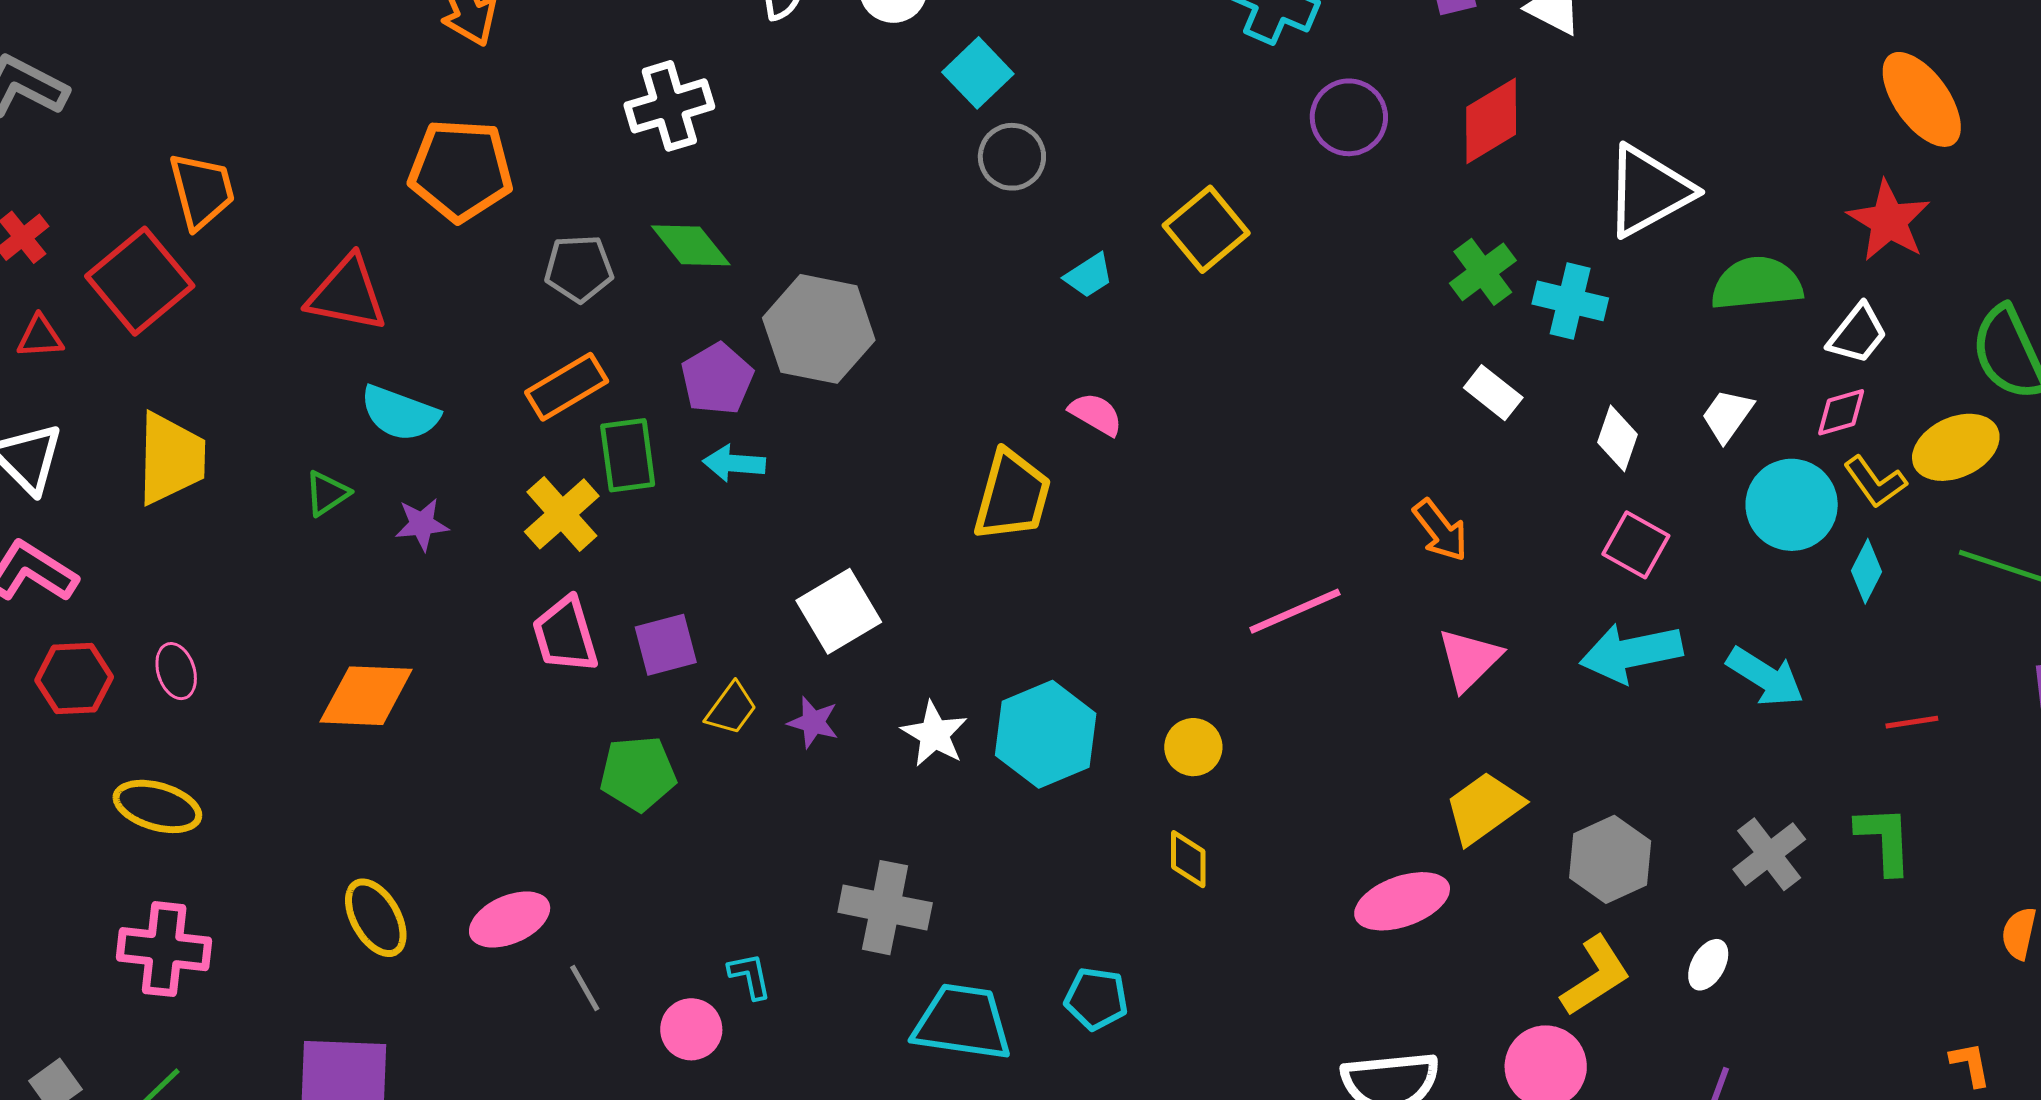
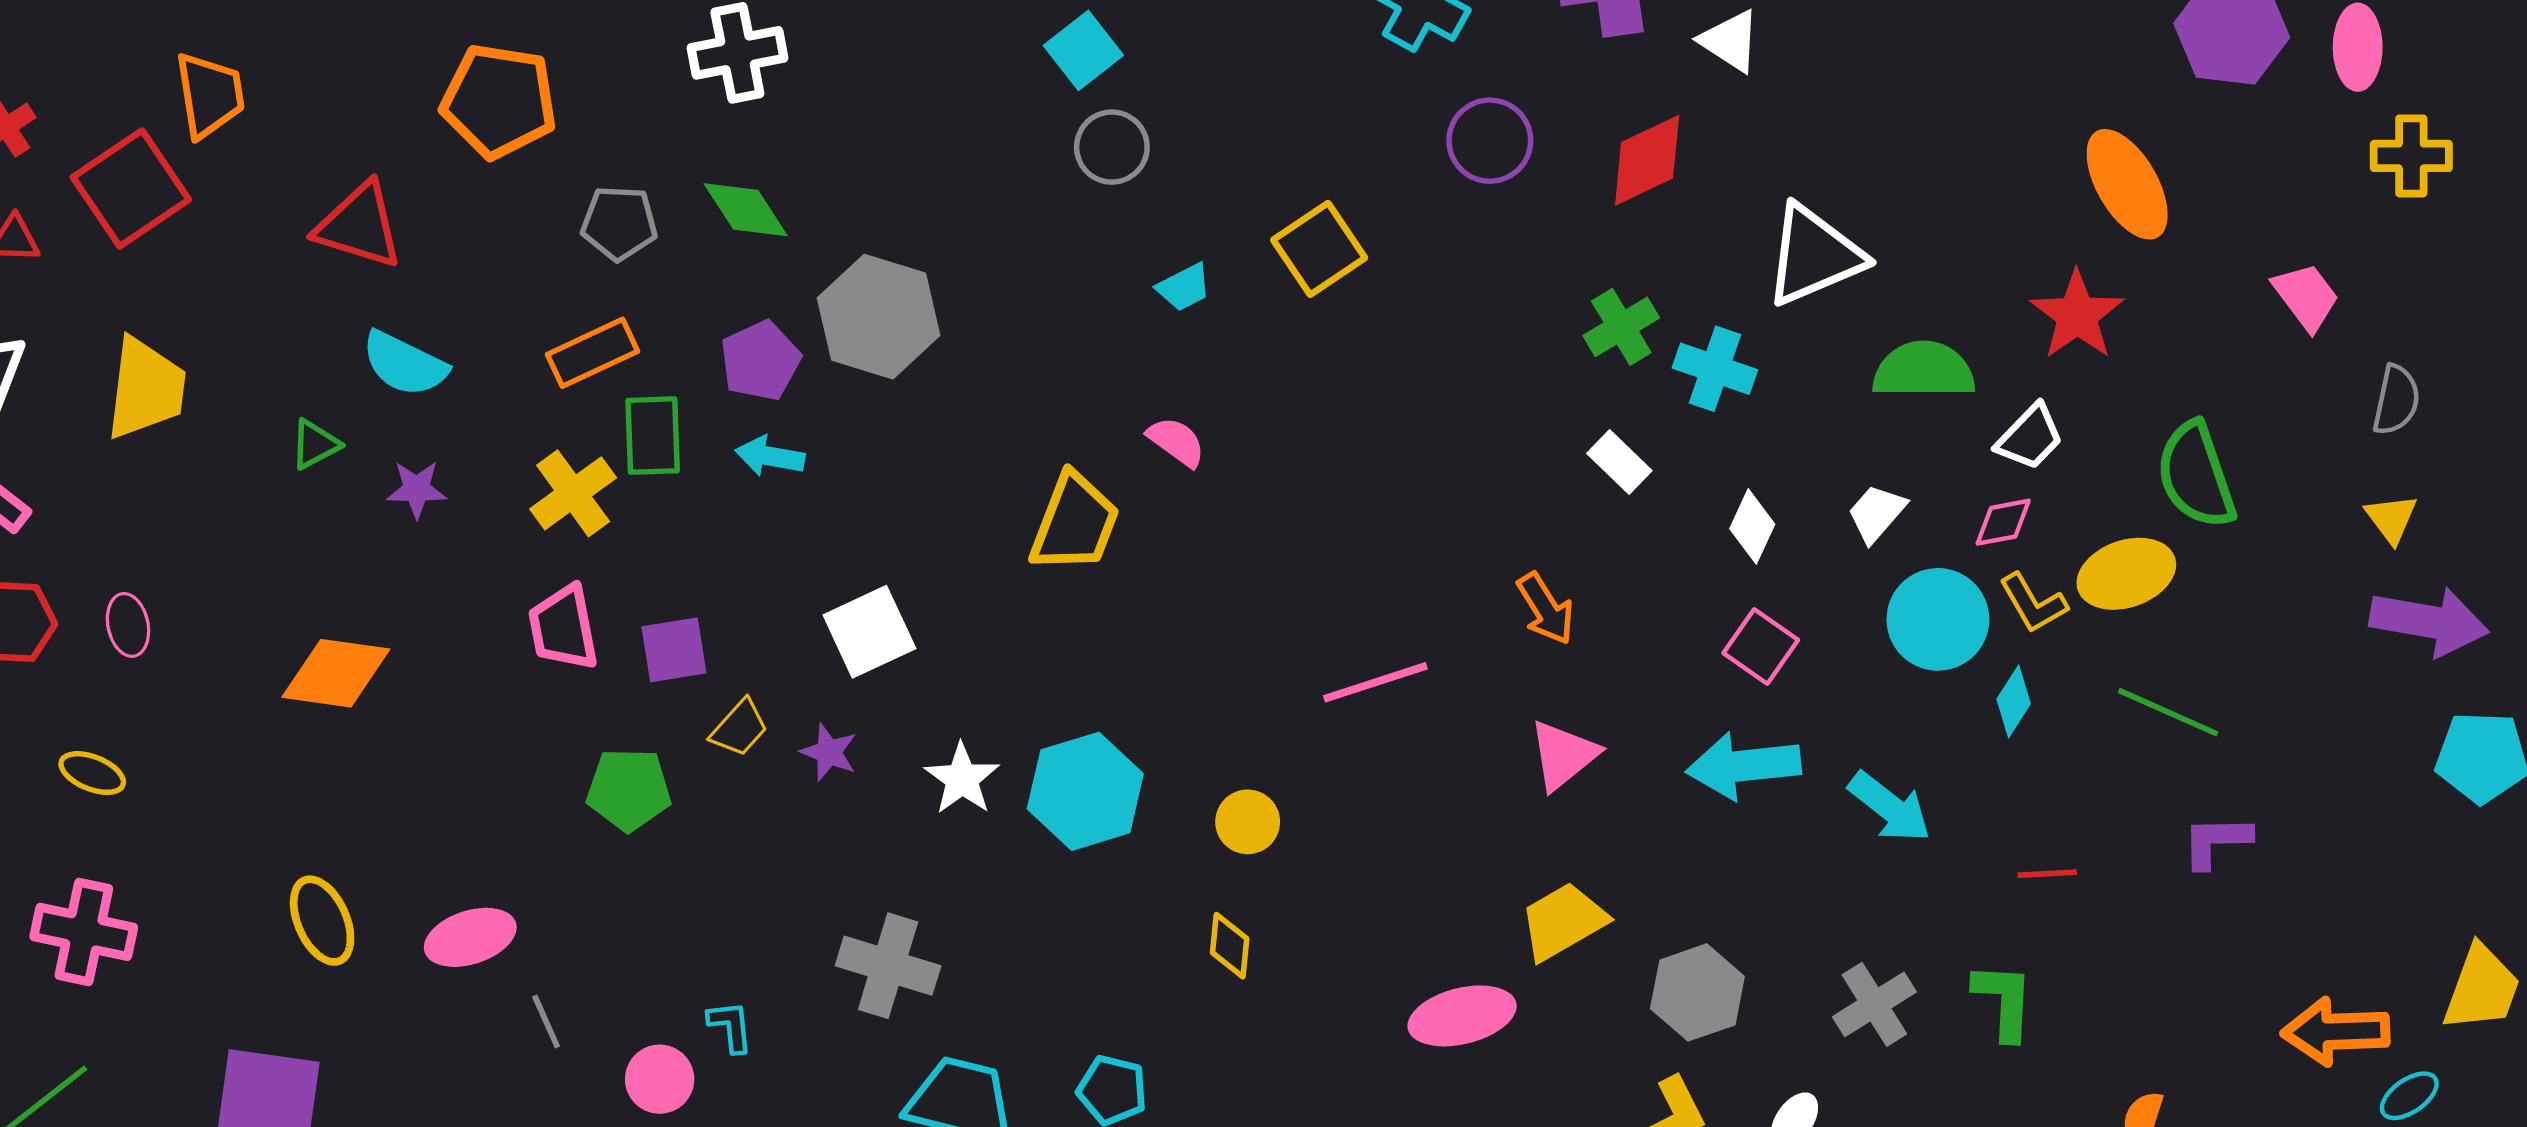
yellow ellipse: (157, 806) -> (92, 773), size x0.7

